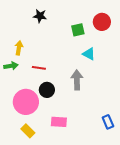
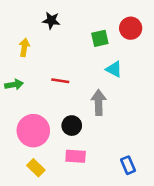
yellow arrow: (19, 48) -> (24, 47), moved
red line: (39, 68) -> (60, 81), moved
black circle: (47, 90) -> (72, 126), moved
blue rectangle: (108, 122) -> (128, 165), moved

